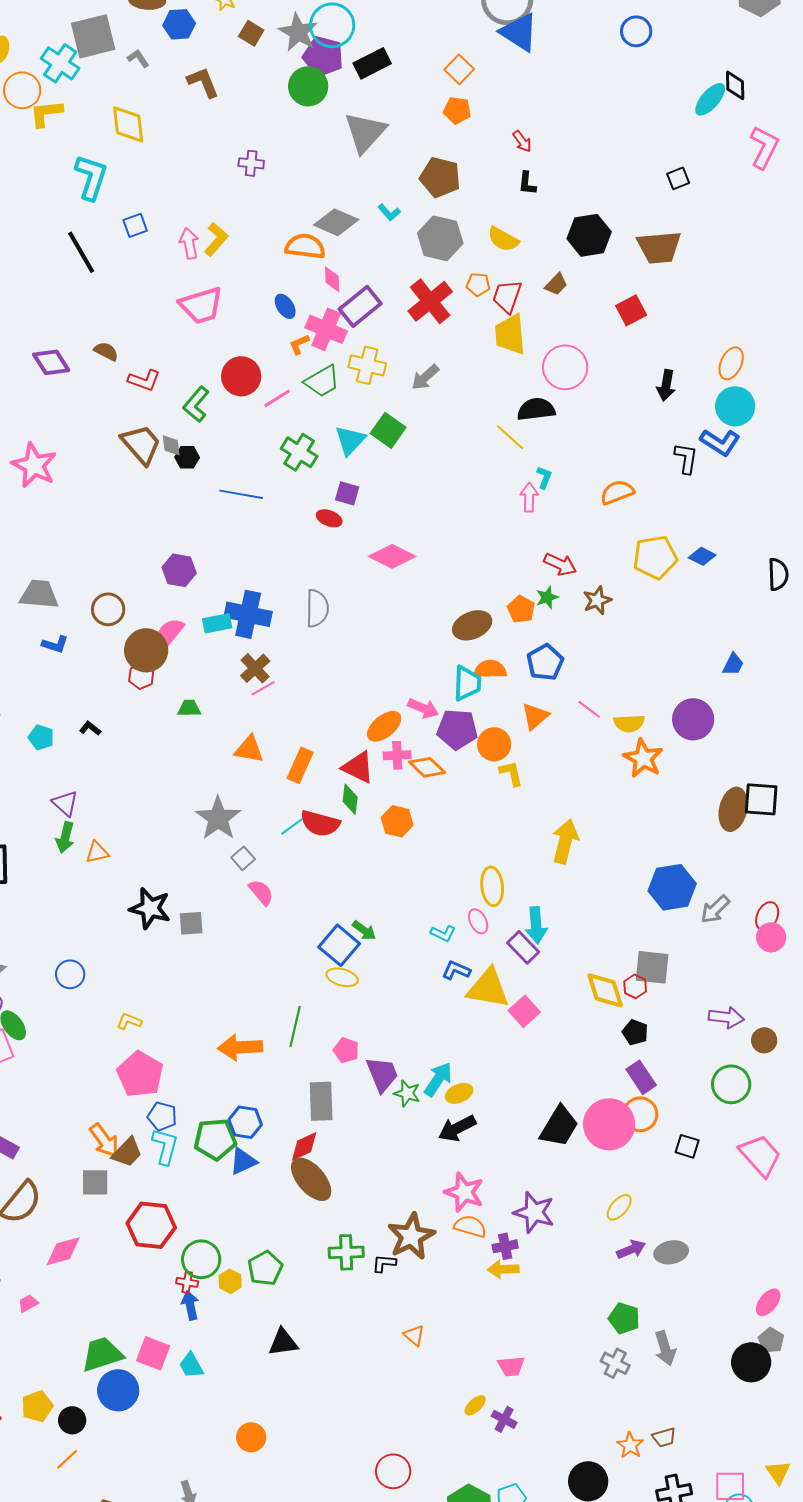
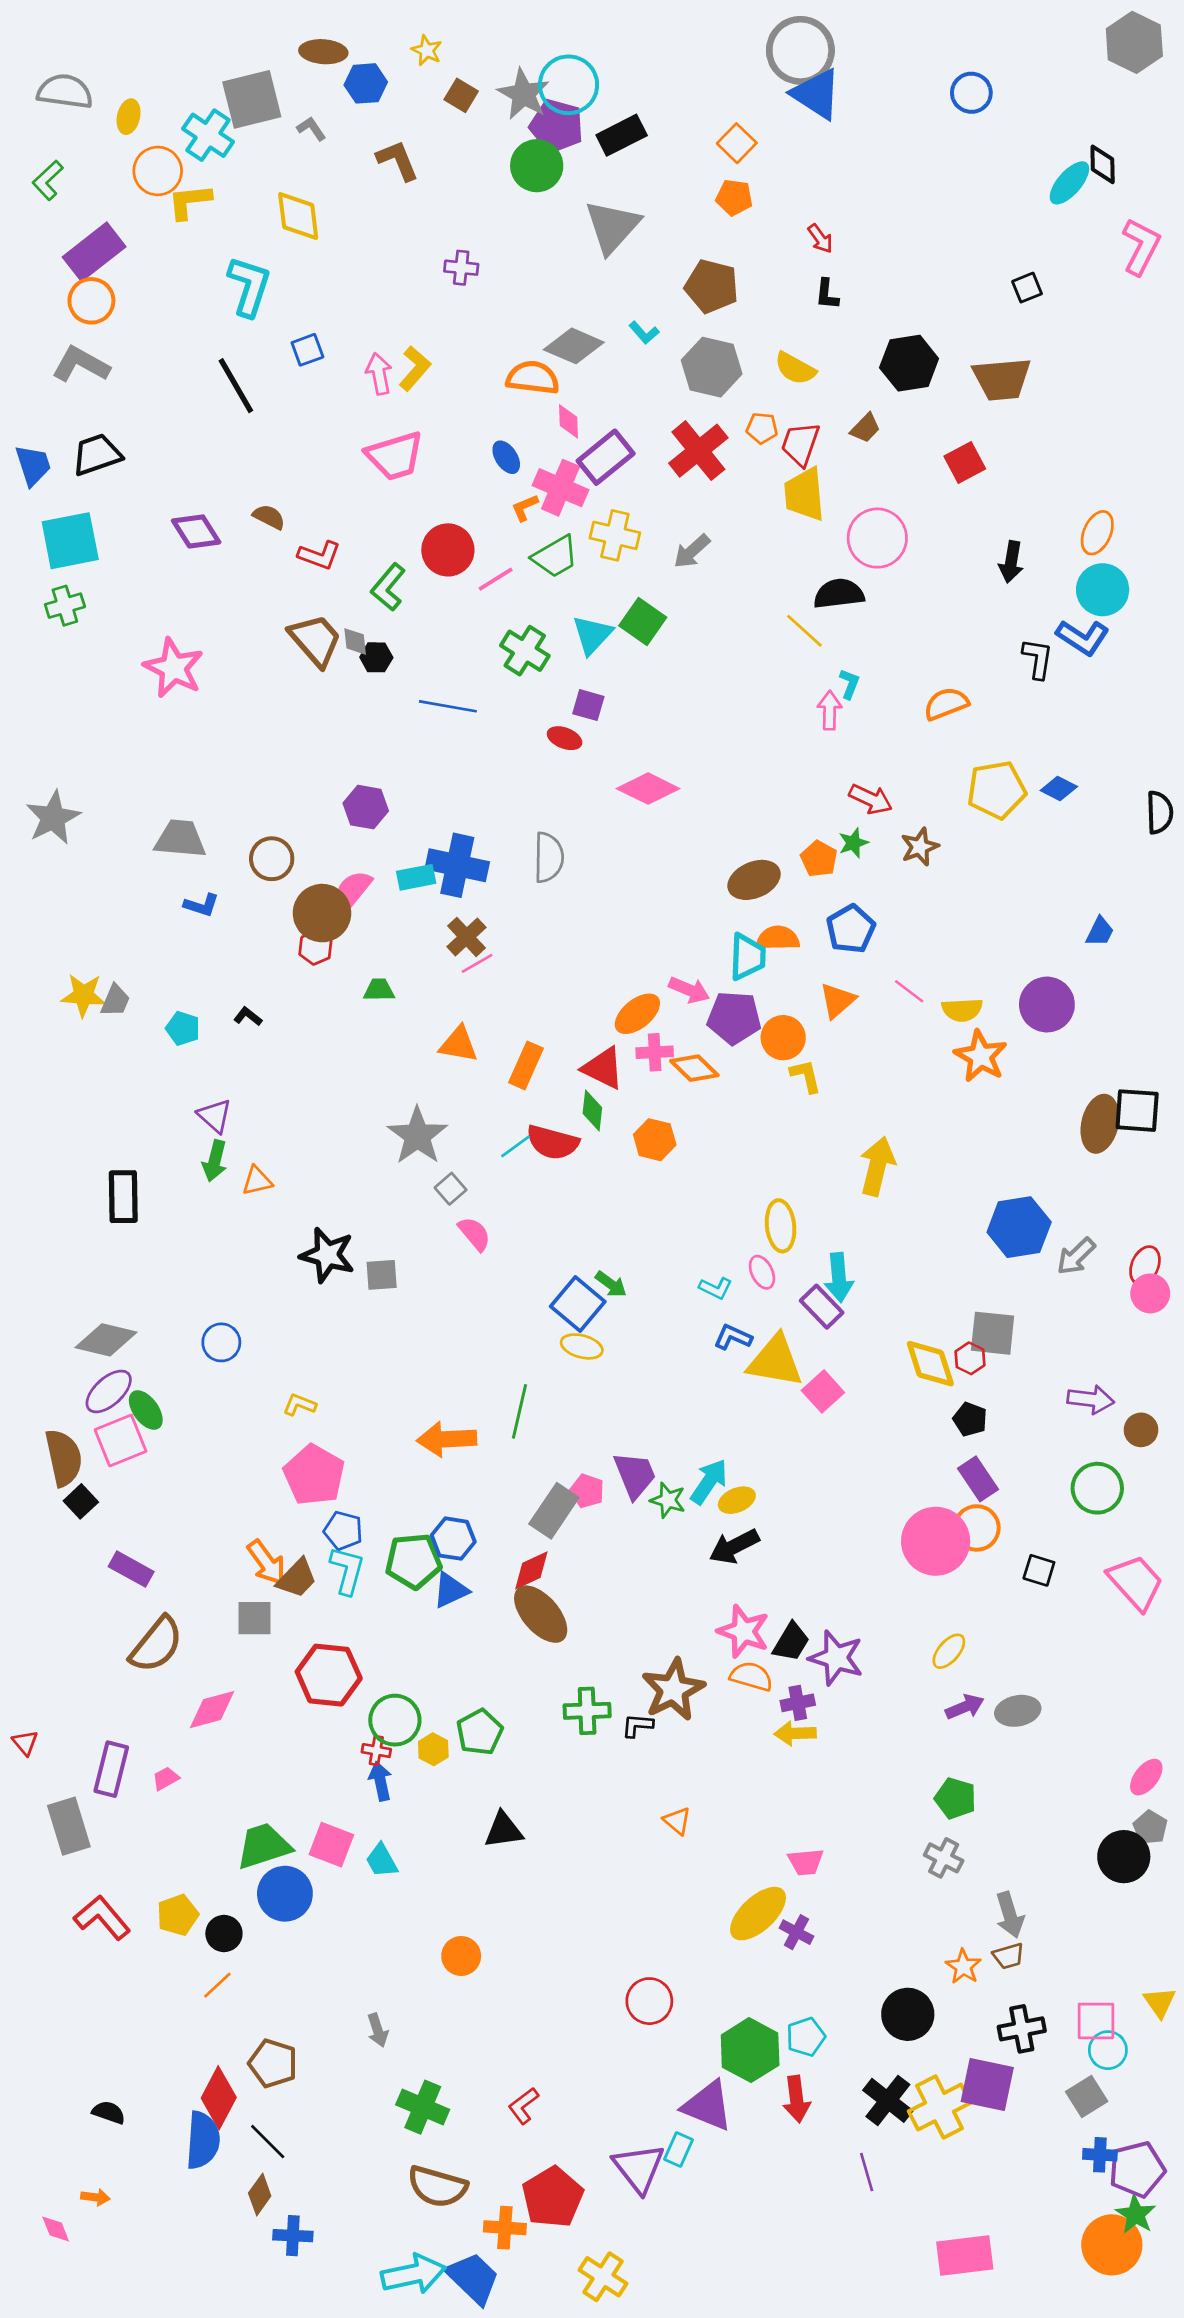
pink pentagon: (346, 1050) -> (587, 1491), moved
gray rectangle: (321, 1101) -> (554, 1511), turned 36
black trapezoid: (559, 1126) -> (791, 1642), moved, size x0.7
gray arrow: (665, 1348) -> (1010, 1915), moved
yellow ellipse: (475, 1405) -> (758, 1914), size x2.0

